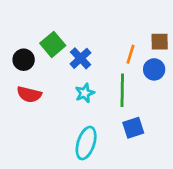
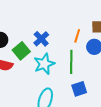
green square: (53, 44) -> (21, 51), moved
cyan star: (85, 93) -> (44, 64), size x1.5

